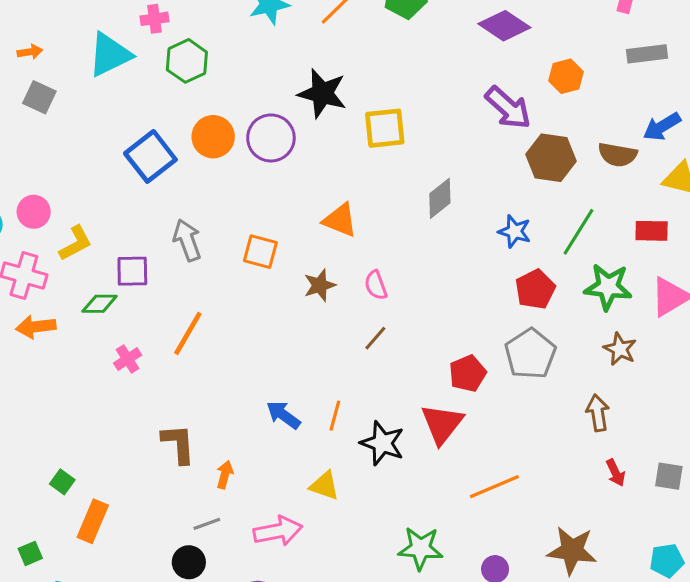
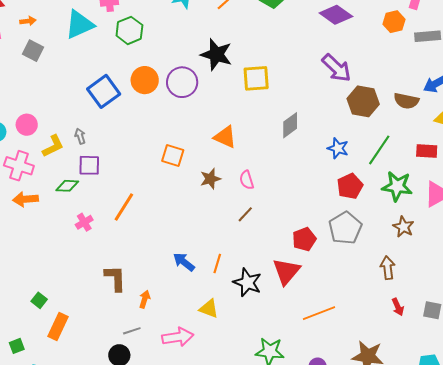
orange hexagon: (566, 76) -> (394, 22), moved
gray arrow: (187, 240) -> (80, 136), moved, size x0.6

